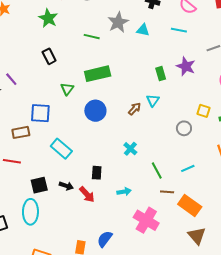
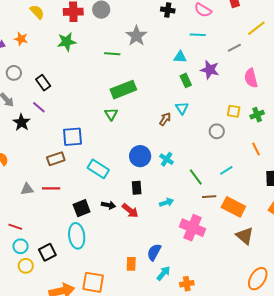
green star: (48, 18) -> (67, 42), turned -30
cyan triangle: (143, 30) -> (180, 57), moved
black rectangle: (49, 56) -> (43, 83), moved
green triangle: (67, 89) -> (111, 114), moved
blue circle: (95, 111) -> (140, 156), moved

